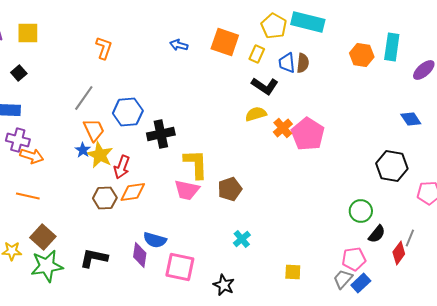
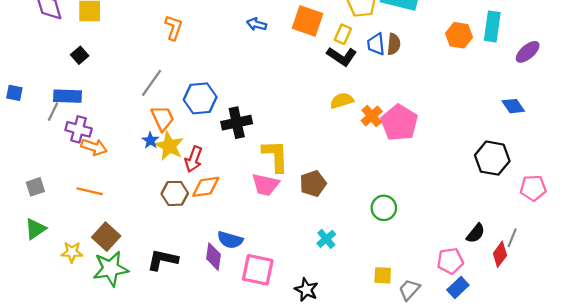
black L-shape: (265, 86) -> (342, 56), moved
green circle: (361, 211) -> (384, 208), moved
gray trapezoid: (343, 279) -> (409, 290), moved

